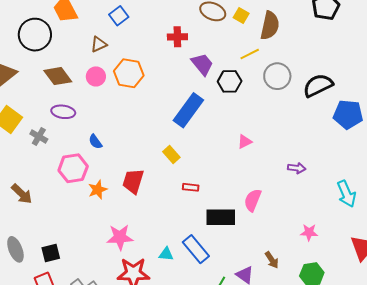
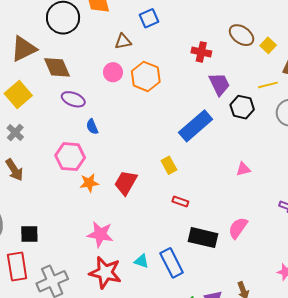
brown diamond: (58, 76) -> (57, 67), moved
gray cross: (39, 137) -> (15, 133), moved
blue semicircle: (95, 142) -> (92, 127), moved

